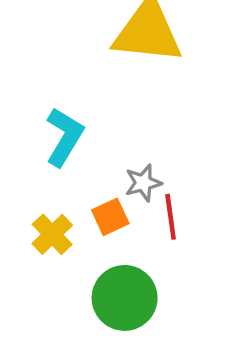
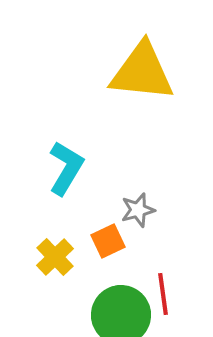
red line: (171, 217) -> (163, 294), moved

